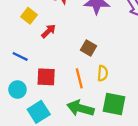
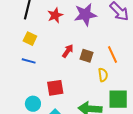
red arrow: (49, 31) -> (68, 51), moved
blue line: (20, 56) -> (29, 61), moved
orange line: (79, 78) -> (113, 55), moved

